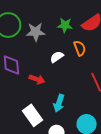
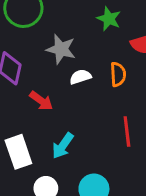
green star: (65, 25) -> (109, 19), moved
gray star: (36, 32) -> (61, 49), moved

